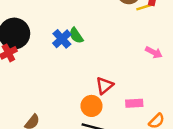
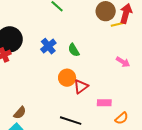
green semicircle: (76, 36) -> (74, 50), moved
orange circle: (91, 106) -> (67, 78), moved

